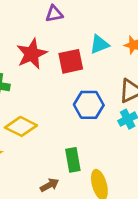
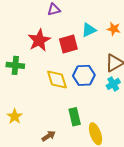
yellow diamond: (21, 126) -> (57, 79), moved, turned 50
brown arrow: (50, 185) -> (49, 136), moved

